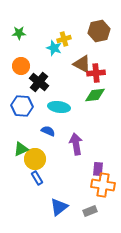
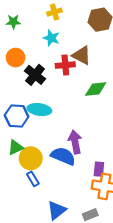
yellow cross: (64, 39) -> (55, 12), moved
red cross: (96, 73) -> (65, 65), moved
blue hexagon: (22, 106) -> (17, 116), moved
cyan ellipse: (59, 107) -> (39, 110), moved
blue semicircle: (48, 131) -> (63, 156), moved, size x1.6

